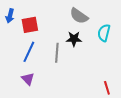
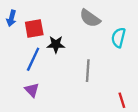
black star: (74, 39) -> (56, 44), moved
gray line: (57, 53) -> (88, 71), moved

